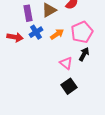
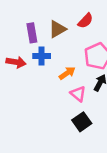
blue cross: (36, 32) -> (42, 56), turned 32
orange arrow: (57, 34) -> (67, 73), moved

